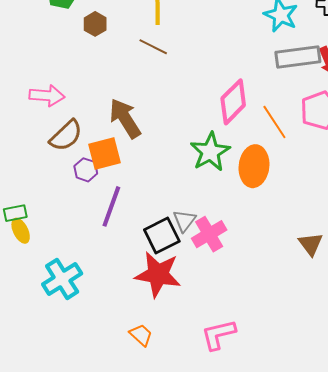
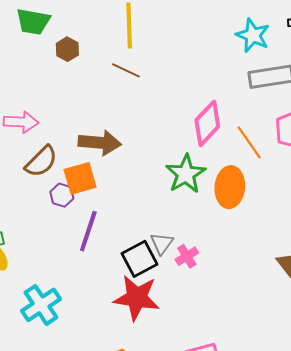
brown arrow: (125, 118) -> (100, 143), turned 129
pink cross: (209, 234) -> (187, 256), size x0.7

